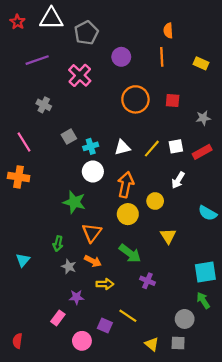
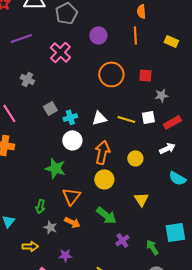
gray star: (203, 118) -> (161, 95), moved
yellow line: (152, 149) -> (126, 119), turned 66
white arrow: (178, 180) -> (167, 148), moved, turned -147
yellow circle: (155, 201) -> (135, 158), moved
purple cross: (147, 281) -> (122, 240), turned 32
yellow arrow: (105, 284) -> (30, 246), moved
purple star: (76, 297) -> (65, 255), moved
green arrow: (203, 300) -> (152, 247), moved

